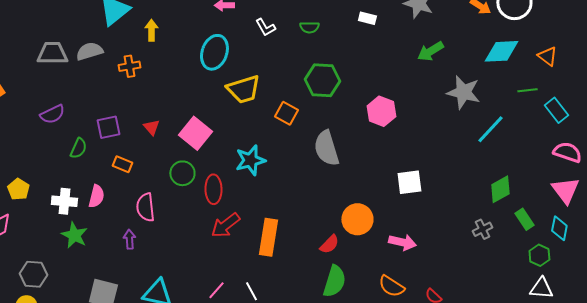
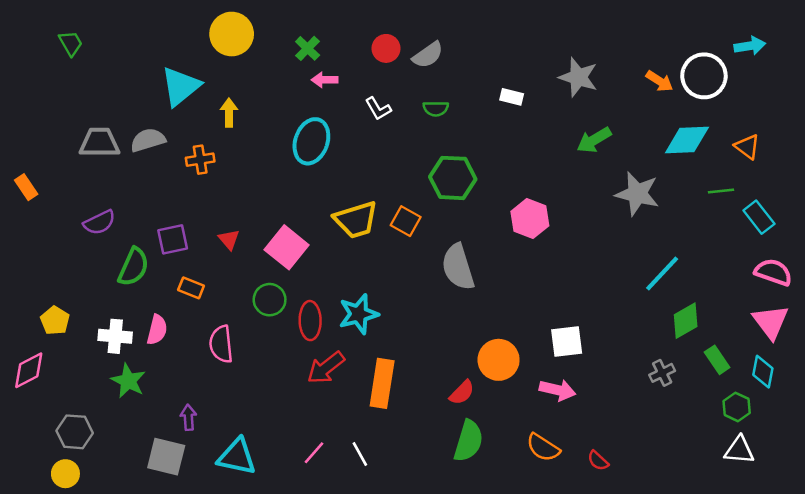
yellow trapezoid: (243, 89) -> (356, 220), moved
cyan line: (490, 129) -> (662, 273), moved
green semicircle: (78, 148) -> (133, 267), size x1.4
cyan star: (250, 160) -> (359, 314), moved
white square: (409, 182) -> (567, 342), moved
purple arrow: (129, 239) -> (188, 417), moved

